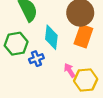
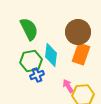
green hexagon: (16, 44) -> (31, 61), moved

